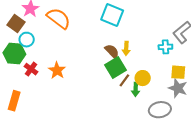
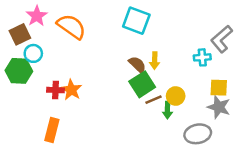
brown square: (16, 24) -> (20, 34), turned 30
red cross: (31, 69) -> (55, 90), moved, turned -32
brown line: (124, 80) -> (153, 100), turned 32
orange rectangle: (14, 101) -> (52, 130), moved

